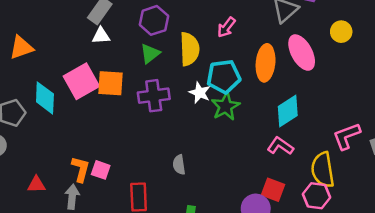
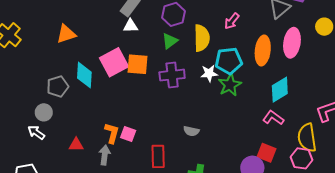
pink ellipse: (302, 53) -> (292, 43), turned 36
white star: (200, 93) -> (209, 73), turned -30
gray semicircle: (179, 165) -> (191, 131), turned -70

